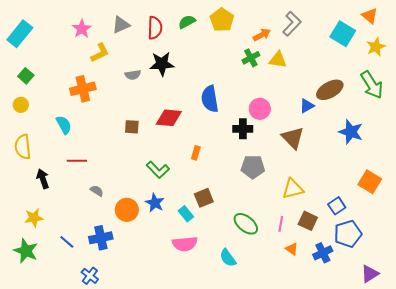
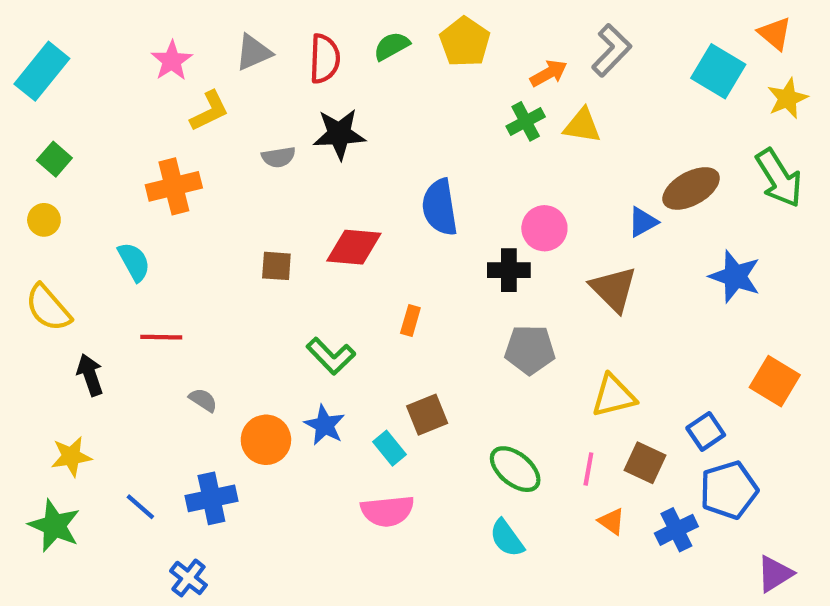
yellow semicircle: (23, 147) -> (48, 308), turned -35
cyan semicircle: (228, 258) -> (507, 538), moved

